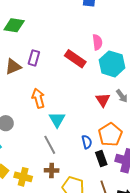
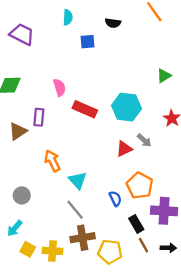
pink semicircle: (97, 42) -> (59, 87), moved
red triangle: (103, 100) -> (124, 149), turned 49
black rectangle: (101, 158) -> (136, 224), moved
brown cross: (52, 170) -> (83, 238), size x1.5

